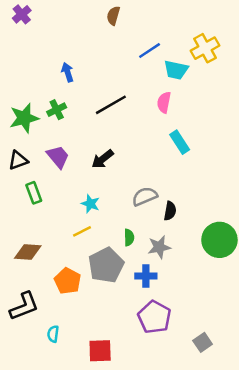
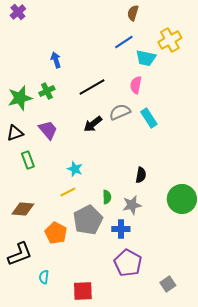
brown semicircle: (113, 16) -> (133, 13), moved
black arrow: (102, 159) -> (93, 124), moved
gray semicircle: (145, 196) -> (120, 112), moved

